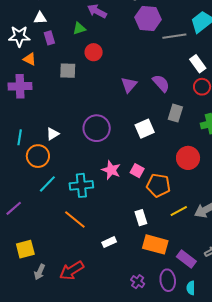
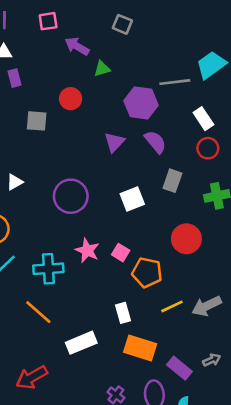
purple hexagon: (148, 18) -> (141, 103), moved
green triangle: (79, 28) -> (102, 69), moved
white triangle: (53, 134) -> (15, 182), moved
white rectangle: (109, 242) -> (81, 343), size x1.6

